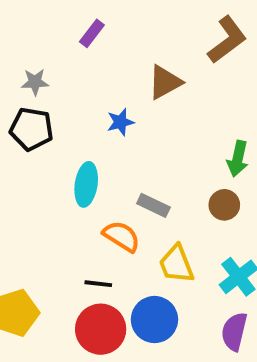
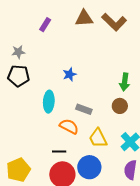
brown L-shape: (227, 40) -> (114, 22), turned 85
brown triangle: (165, 82) -> (84, 18), moved, turned 30
blue star: (120, 122) -> (70, 74), moved

